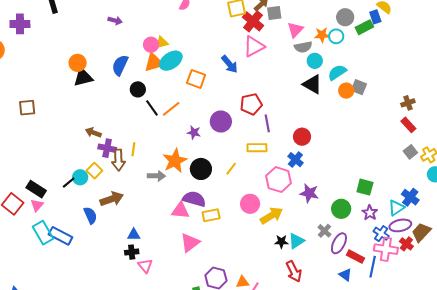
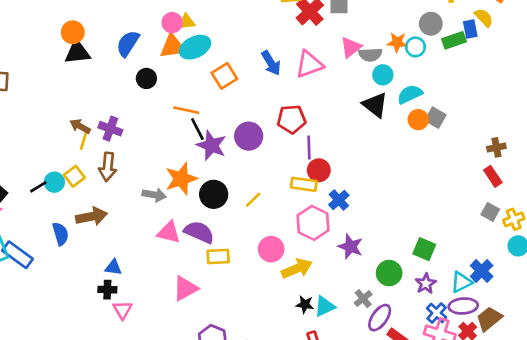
pink triangle: (295, 30) -> (351, 47), moved
pink triangle: (254, 46) -> (309, 64), moved
orange square: (196, 79) -> (224, 76), turned 30
black line: (152, 108) -> (197, 129), moved
orange line: (171, 109) -> (186, 110), turned 42
purple star: (194, 133) -> (211, 145), size x1.6
red circle: (302, 137) -> (319, 170), moved
purple cross: (107, 148) -> (110, 129), moved
yellow rectangle: (257, 148) -> (304, 184), moved
yellow line: (133, 149) -> (84, 141), moved
gray square: (410, 152) -> (490, 212), turned -32
pink triangle: (180, 210) -> (169, 232), moved

